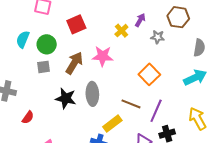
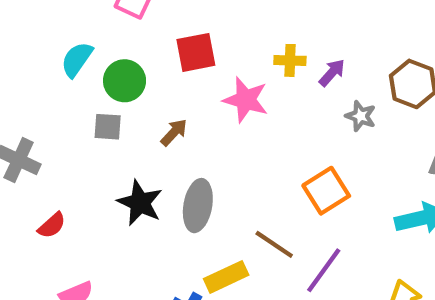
yellow cross: (121, 31) -> (290, 60), moved, turned 32
pink star: (103, 56) -> (246, 100), moved
brown arrow: (74, 63) -> (174, 132), size x0.6

